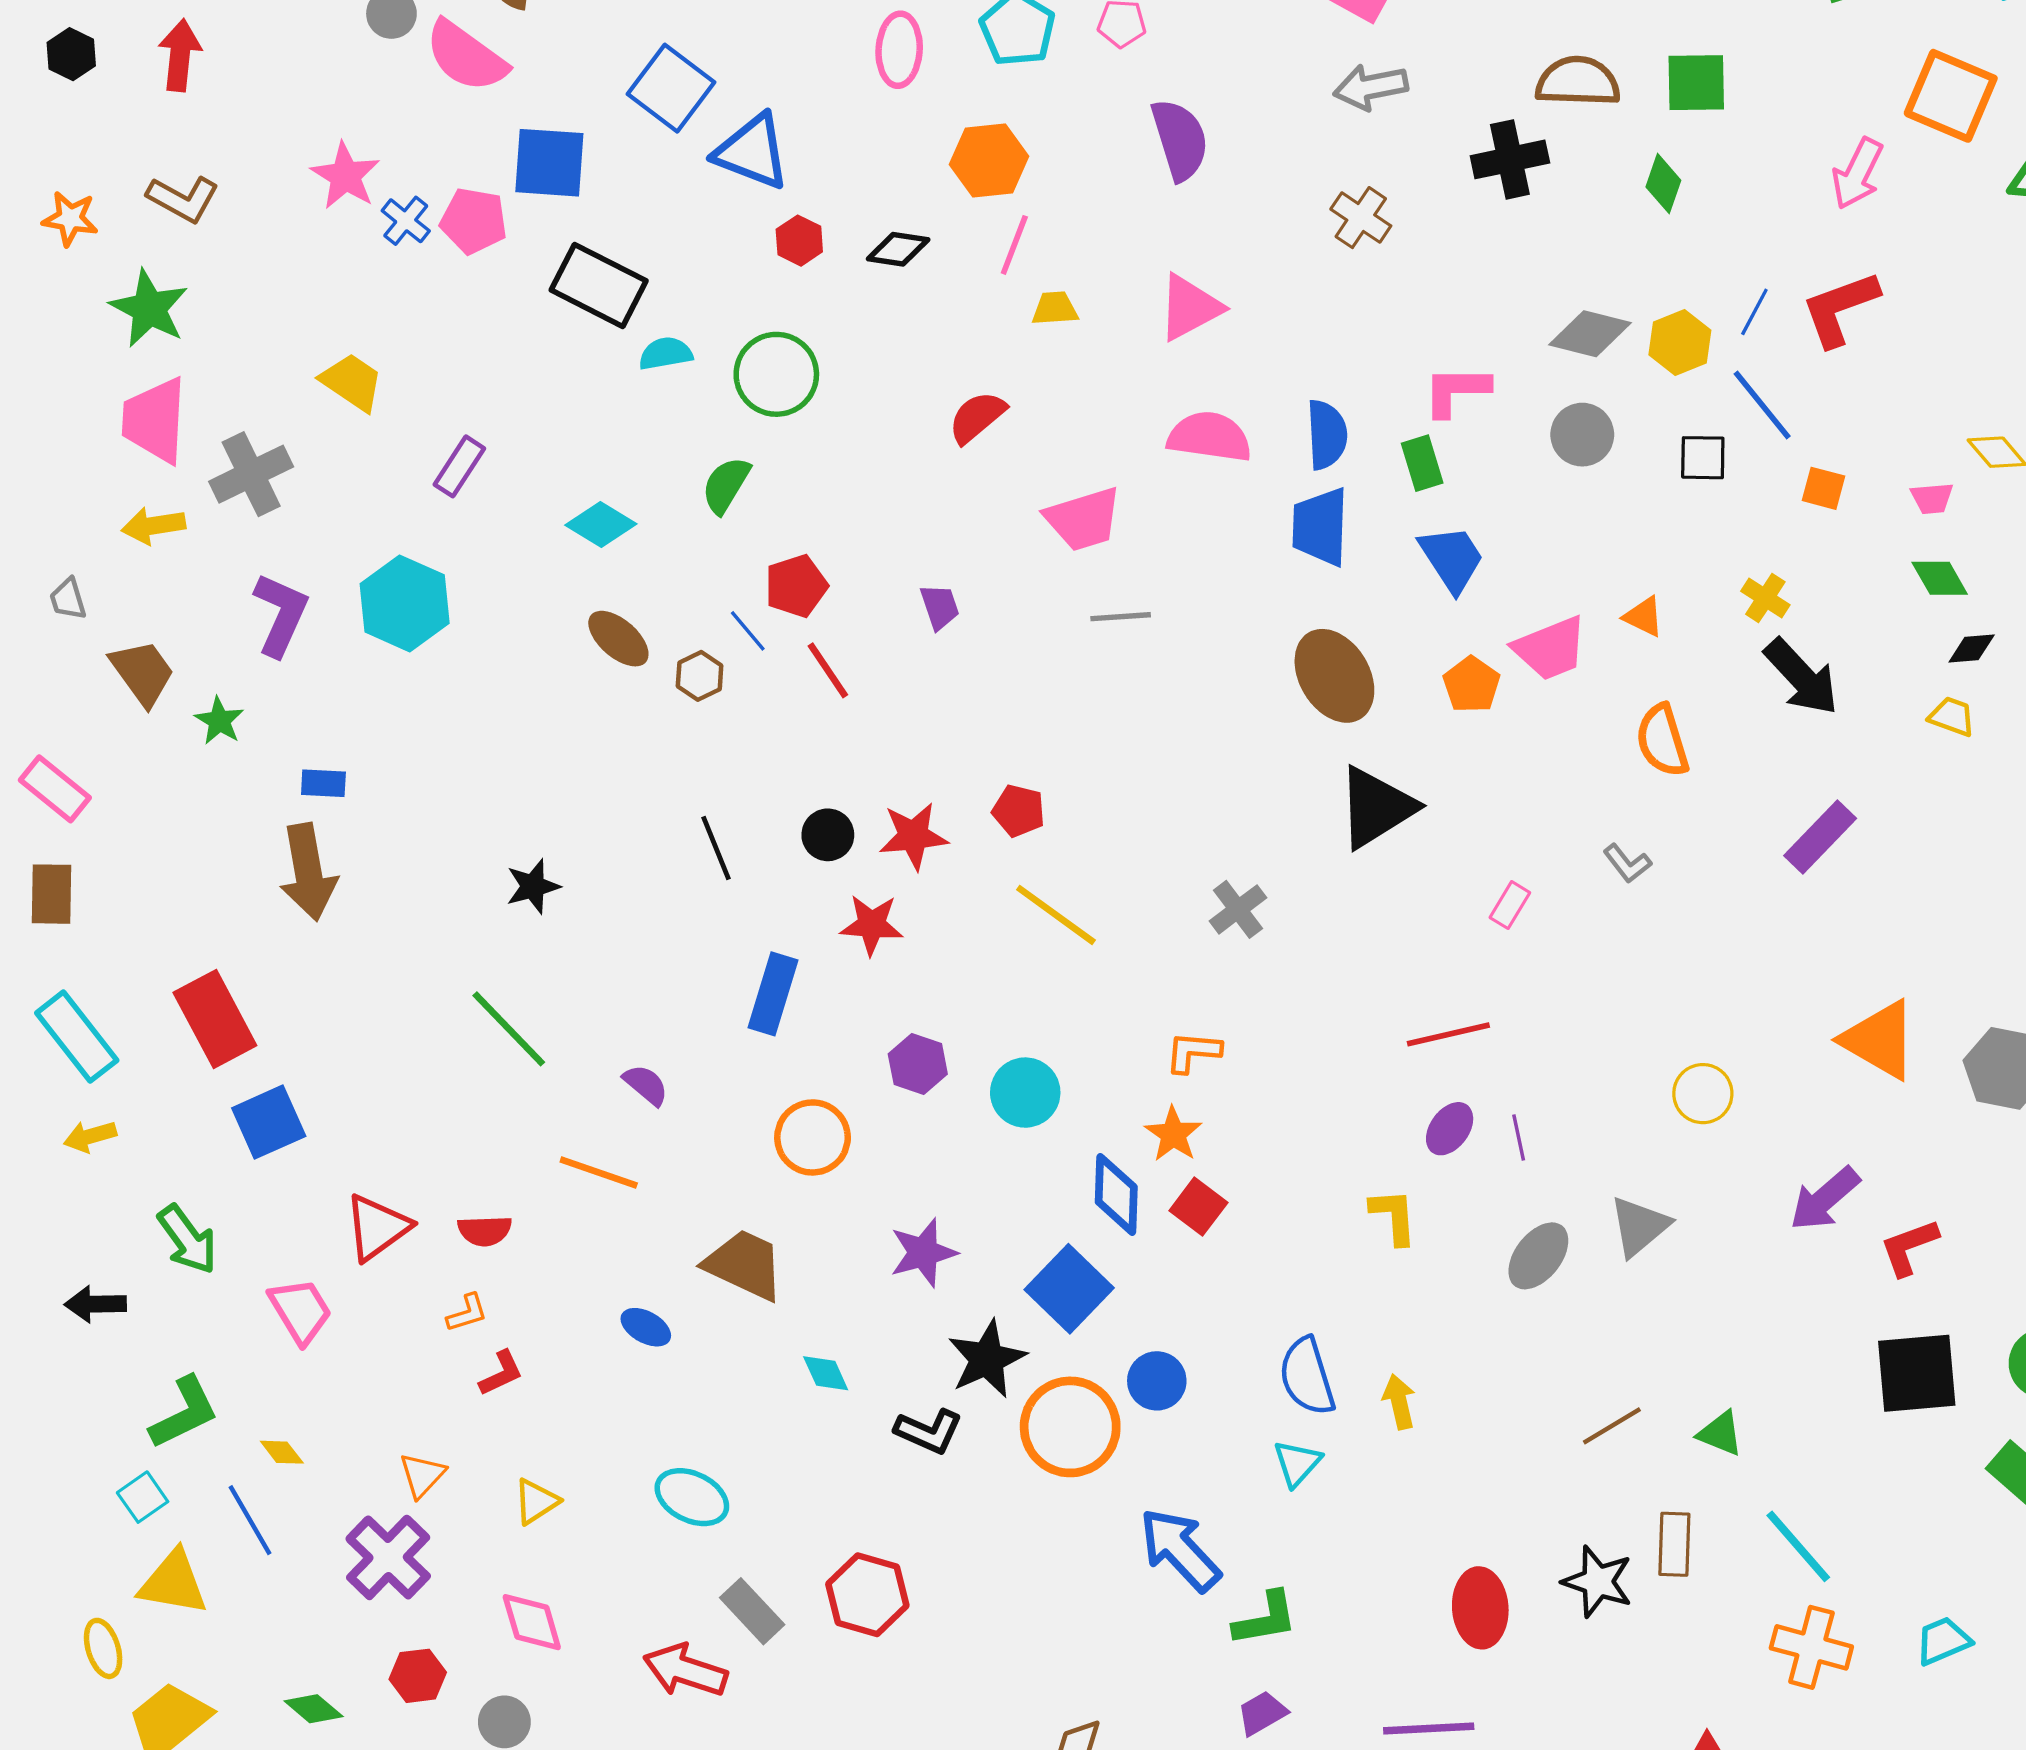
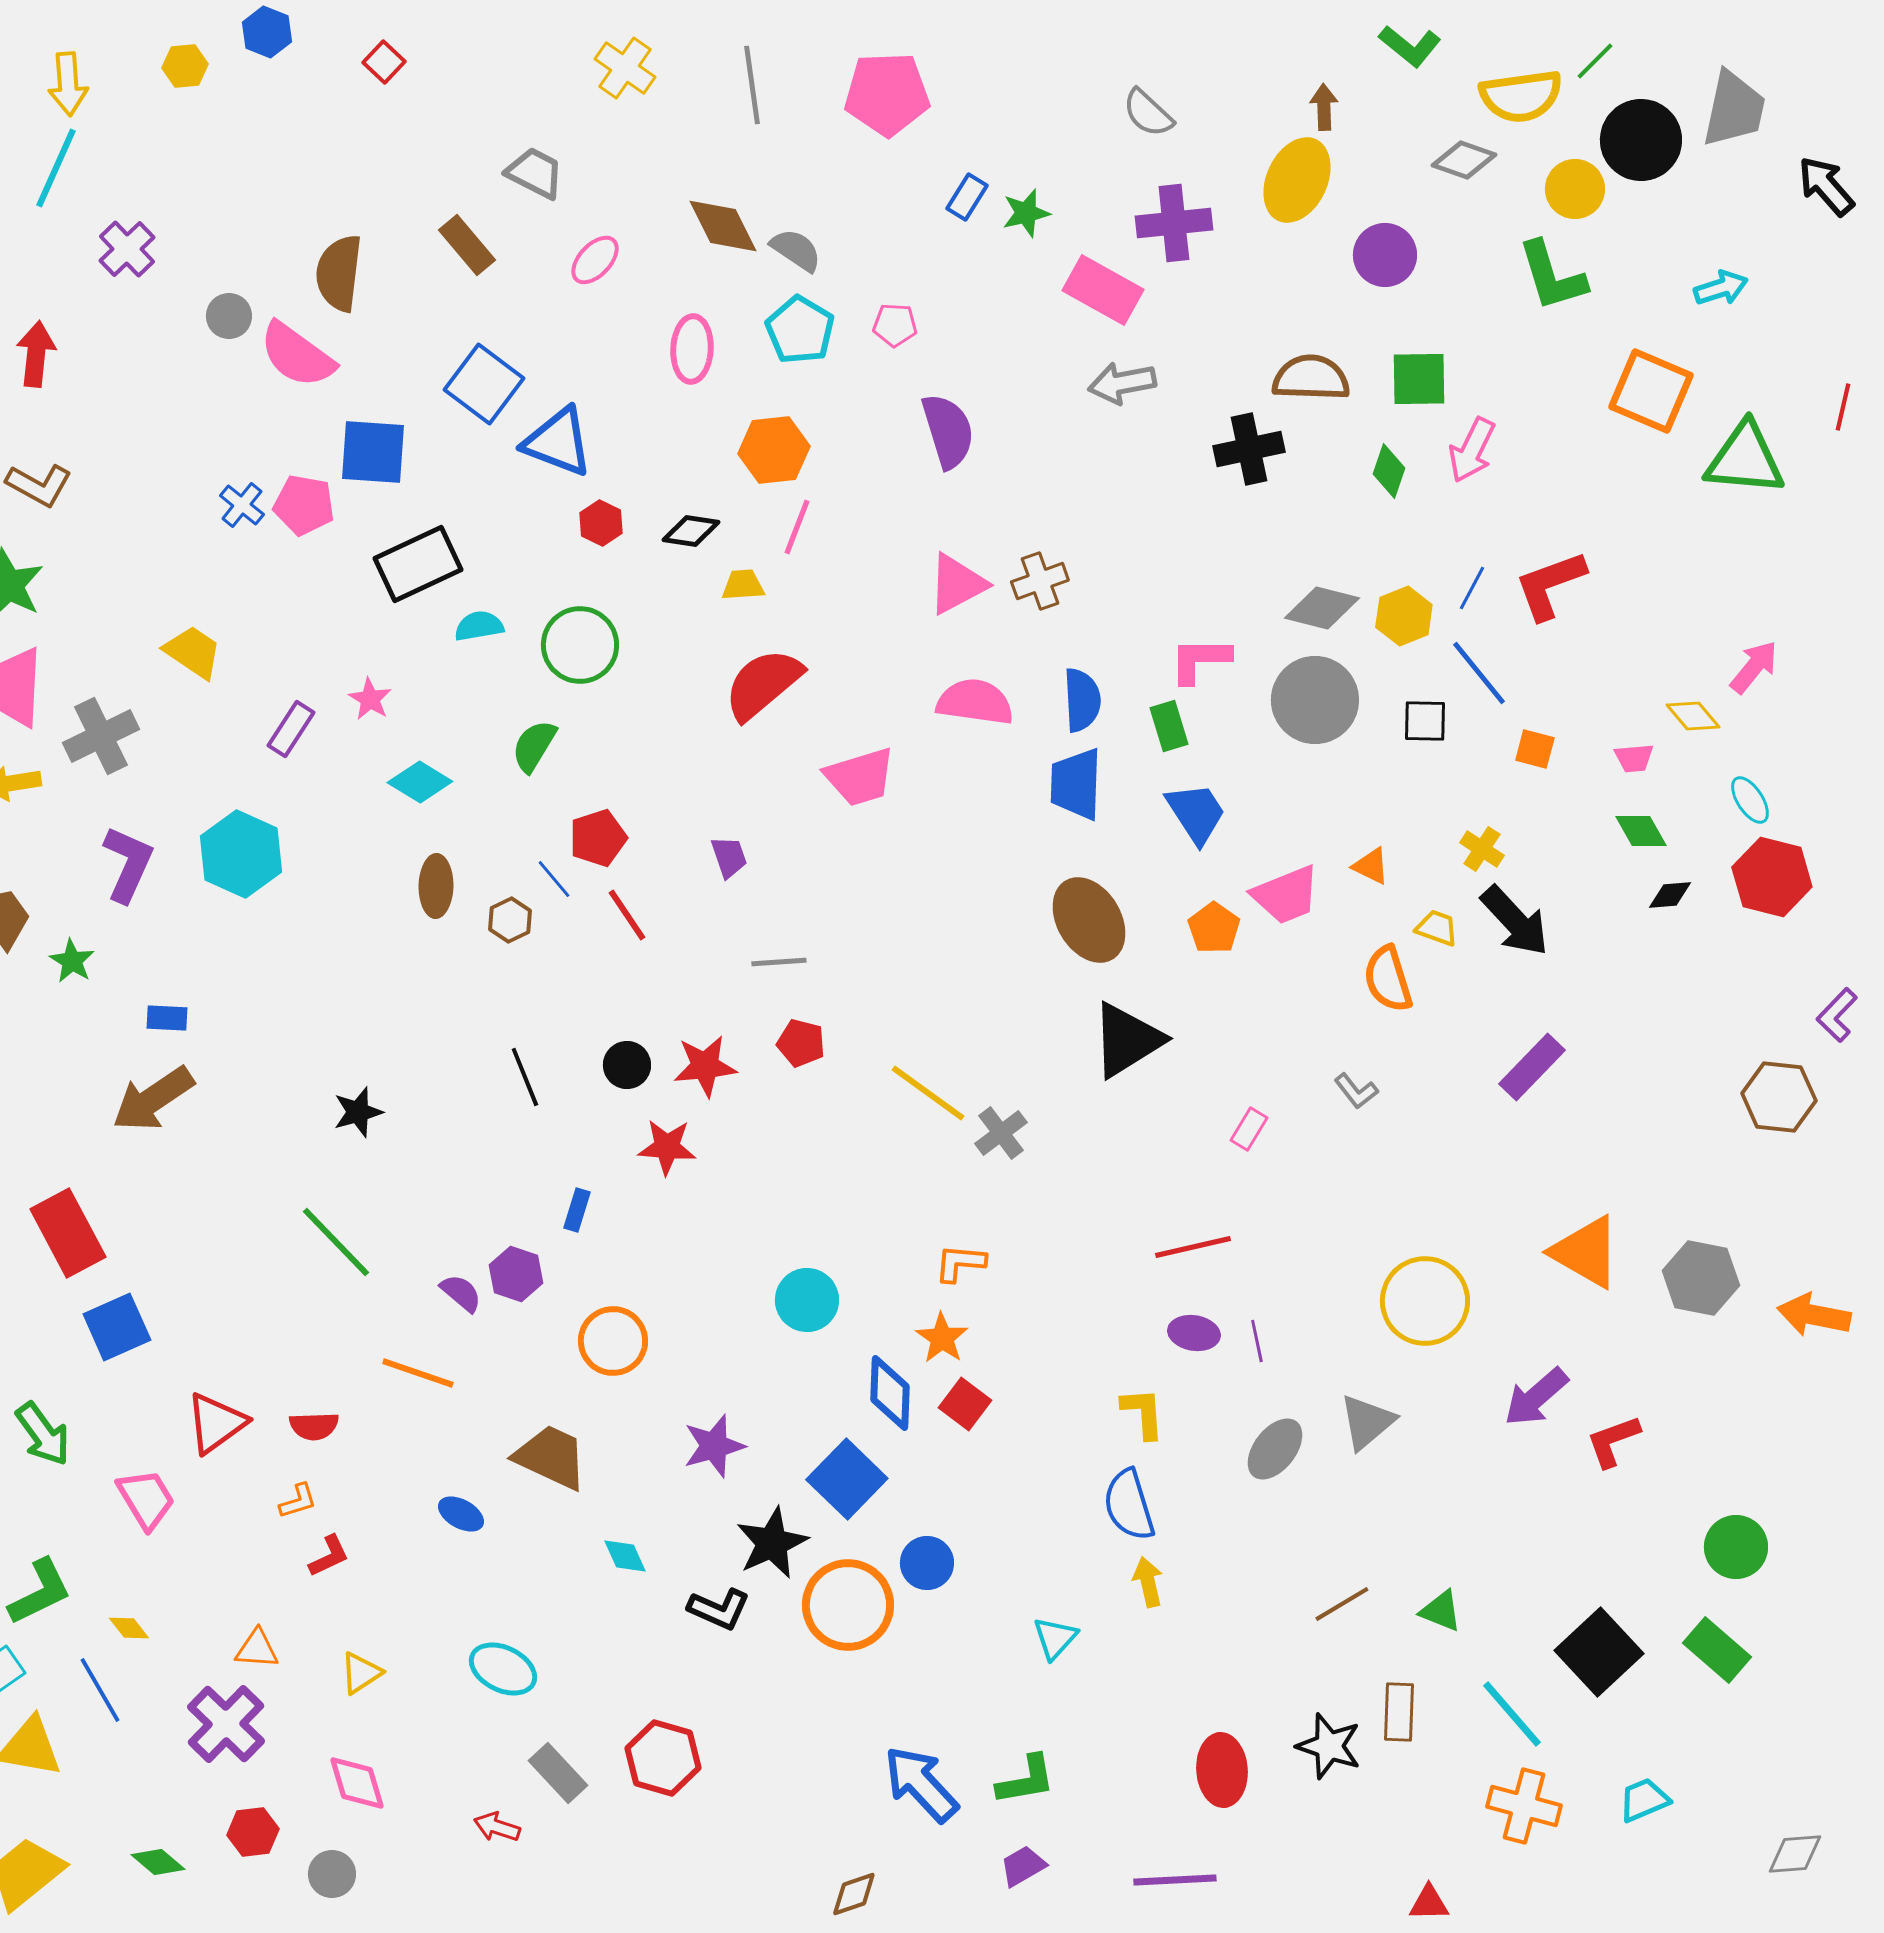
pink arrow: (1857, 174) -> (1472, 450), moved
pink star: (345, 176) -> (370, 699), moved, size x0.7
brown cross: (1361, 218) -> (1040, 581), moved, turned 36
black rectangle: (599, 285) -> (418, 564), turned -52
yellow trapezoid: (1055, 309) -> (743, 585), moved
red semicircle: (977, 417) -> (763, 684), size x1.5
gray circle: (1582, 435) -> (1315, 700), size x1.5
gray line: (1121, 617) -> (779, 962), moved
brown ellipse: (618, 639) -> (436, 886), turned 50
yellow trapezoid: (1952, 716) -> (1437, 928), moved
brown arrow: (308, 872) -> (153, 1099), turned 66
yellow line: (1056, 915) -> (928, 1093), moved
blue rectangle: (773, 994) -> (577, 1210), size x0.6
purple hexagon: (918, 1064) -> (516, 1274), moved
yellow circle: (1703, 1094) -> (1425, 1301), size x1.6
purple ellipse: (1450, 1129) -> (1194, 1333), turned 63
black square: (1917, 1373) -> (1599, 1652), moved, turned -38
blue semicircle: (1307, 1377) -> (1129, 1505), moved
orange triangle: (422, 1475) -> (257, 1649), turned 51
blue arrow: (1180, 1550) -> (921, 1784), moved
red arrow: (685, 1670) -> (497, 1827), size x0.6

